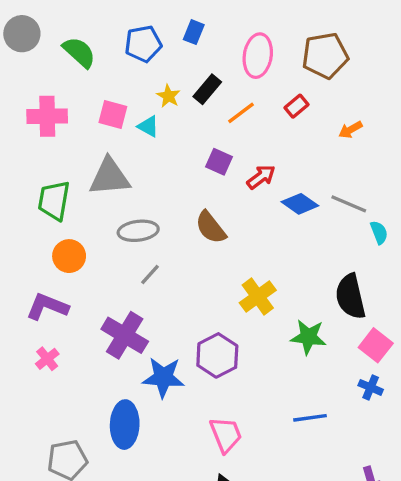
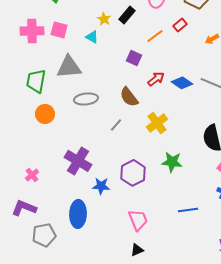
orange line: (241, 113) -> (155, 36), moved
pink square: (113, 115) -> (59, 30), moved
red arrow: (261, 177) -> (156, 79), moved
gray line: (150, 275) -> (116, 125), moved
yellow cross: (258, 296) -> (157, 123), moved
purple L-shape: (47, 307) -> (24, 208), moved
green star: (308, 337) -> (172, 162), moved
blue star: (163, 377) -> (101, 186), size x0.7

